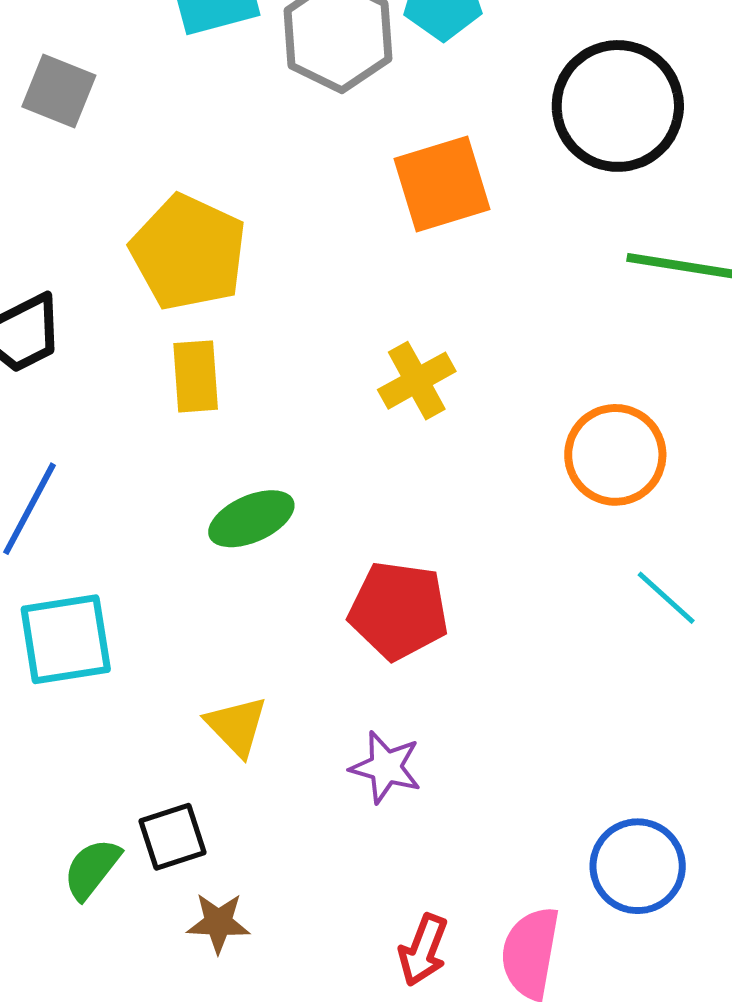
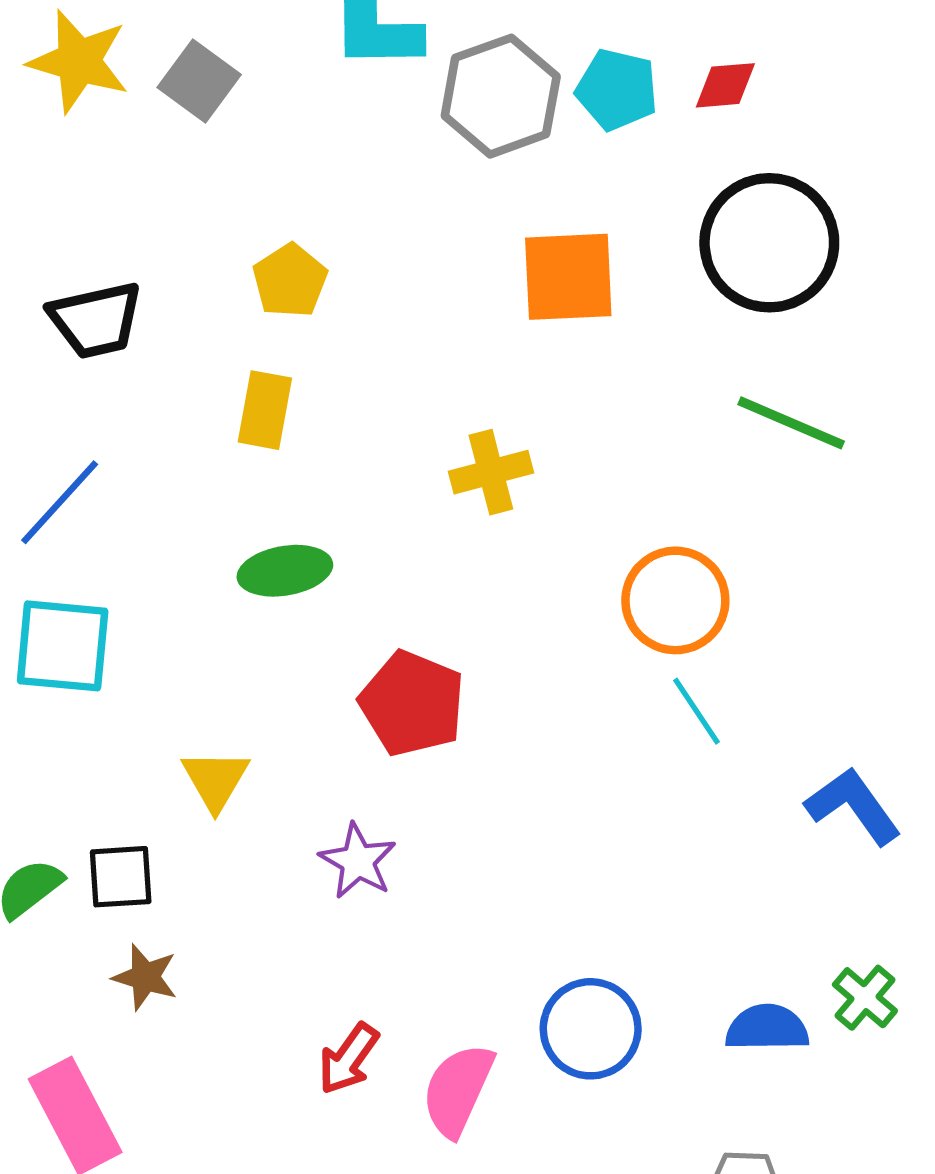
yellow pentagon: (188, 252) -> (290, 281), size x0.6
cyan line: (666, 598) -> (697, 711), moved

